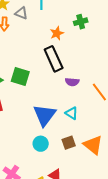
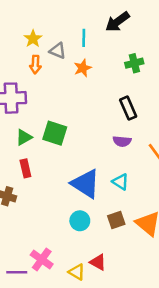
orange star: (57, 33) -> (83, 68), moved
black rectangle: (54, 59) -> (128, 108), moved, size x0.7
blue triangle: (45, 115) -> (86, 184), turned -35

